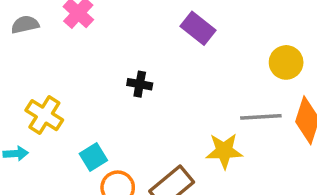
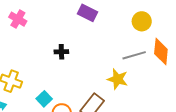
yellow star: (224, 151) -> (118, 79), turned 30

